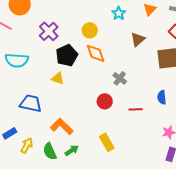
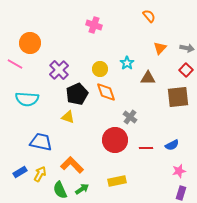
cyan star: (119, 13) -> (127, 63), moved
brown triangle: (138, 39) -> (148, 78), turned 42
blue semicircle: (162, 97) -> (172, 145), moved, turned -112
red circle: (105, 101) -> (115, 140), size x1.6
yellow rectangle: (107, 142) -> (117, 181), turned -72
yellow arrow: (27, 145) -> (40, 174), moved

